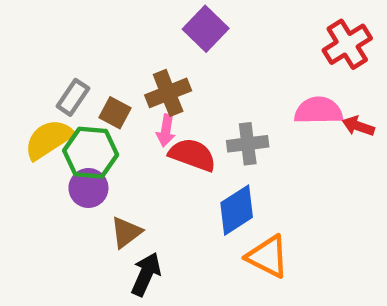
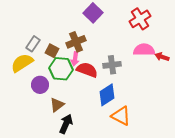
red cross: (347, 44) -> (140, 19), moved
green hexagon: (91, 153) -> (61, 69), moved

